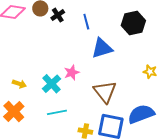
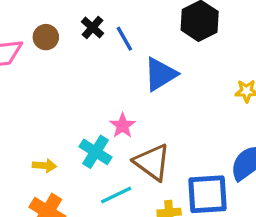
black cross: (58, 15) -> (92, 27), moved
brown triangle: (105, 92) -> (152, 162), moved

